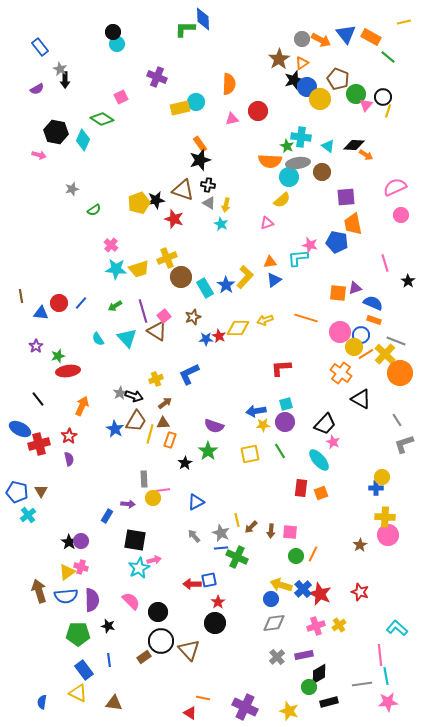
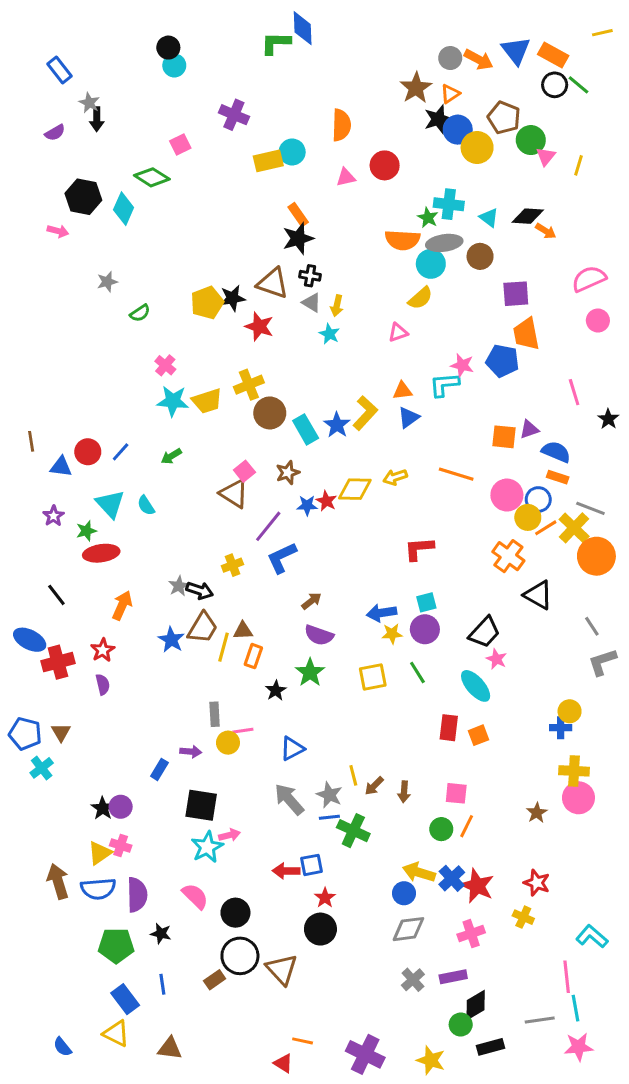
black circle: (383, 97) -> (555, 85), moved
purple line: (143, 311) -> (268, 526), moved, turned 55
cyan triangle: (127, 338) -> (110, 504), moved
brown arrow: (165, 403) -> (312, 601), moved
pink square: (290, 532) -> (456, 793), moved
gray arrow: (194, 536) -> (289, 799), size x1.6
yellow cross: (339, 625) -> (523, 917), moved, turned -32
blue semicircle: (42, 702) -> (62, 1047), turned -48

